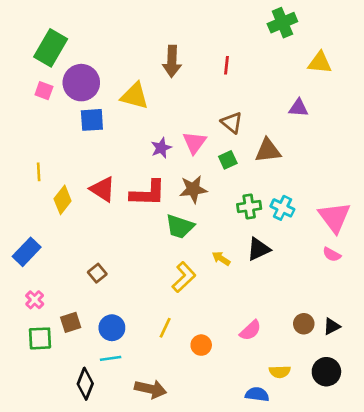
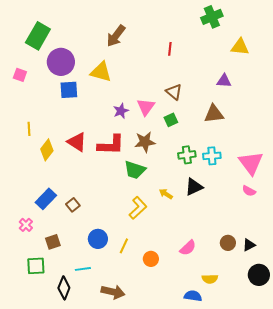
brown arrow: (172, 61) -> (116, 36), moved, turned 35
pink square: (44, 91) -> (20, 75), moved
brown triangle: (268, 151) -> (214, 114), moved
cyan cross: (282, 208) -> (212, 156), turned -30
blue rectangle: (27, 252) -> (46, 199), moved
blue circle: (112, 328) -> (98, 239), moved
green square: (40, 338) -> (36, 266), moved
black circle: (326, 372) -> (259, 275), moved

